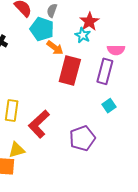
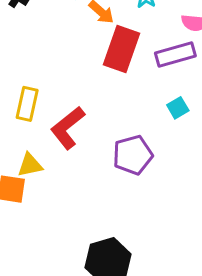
purple rectangle: (105, 71) -> (175, 54), turned 55

